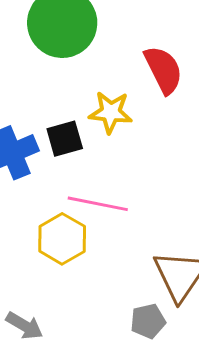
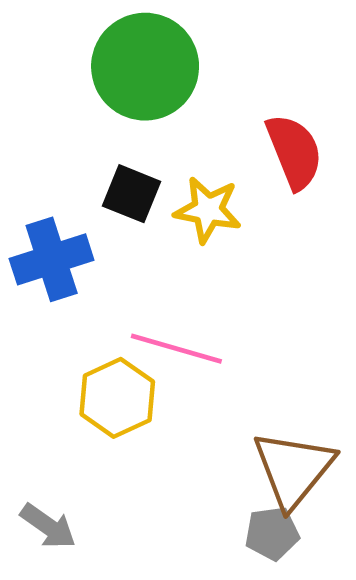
black square: (65, 139) -> (131, 194), moved, turned 33
gray pentagon: (148, 321) -> (272, 533), moved

